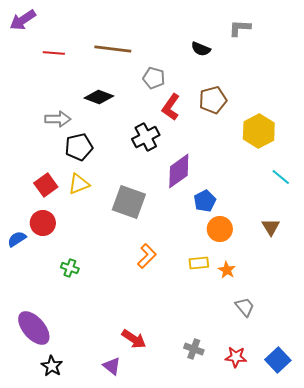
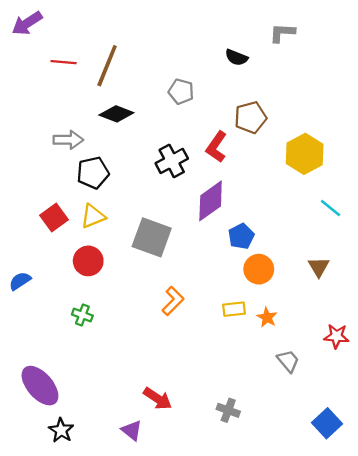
brown line: (113, 49) -> (107, 66), moved, turned -75
red L-shape: (171, 107) -> (216, 147), moved
red circle: (43, 223) -> (88, 261), moved
red star: (236, 357) -> (336, 336), moved

